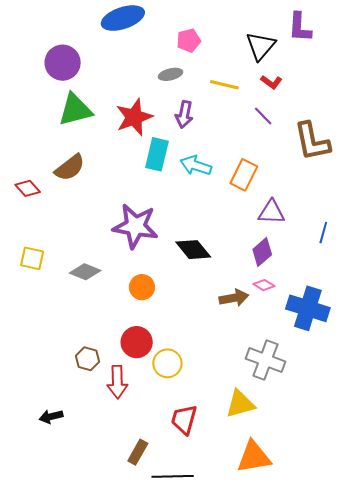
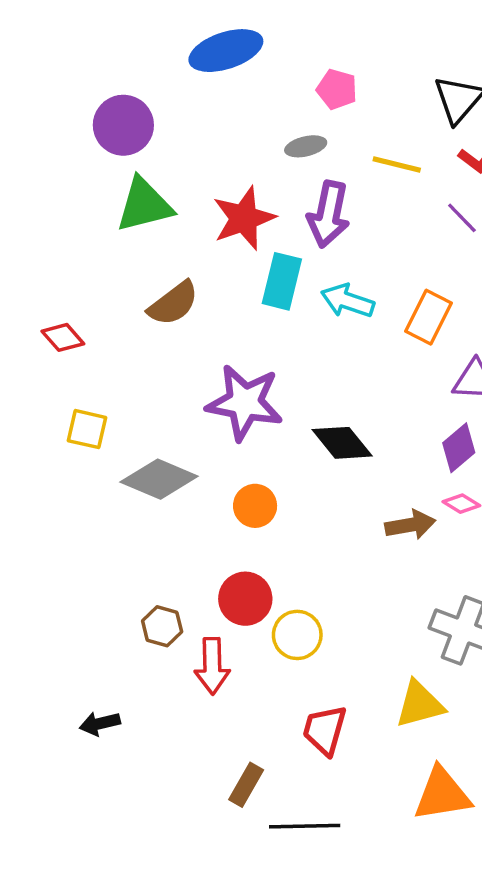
pink pentagon: (189, 40) -> (337, 89), turned 30
purple arrow: (184, 114) -> (328, 214), size x1.4
brown semicircle: (70, 168) -> (173, 303), moved
yellow square: (32, 258) -> (87, 429), moved
gray diamond: (85, 272) -> (159, 479), size x1.4

